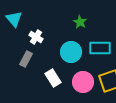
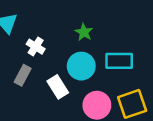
green star: (80, 22) -> (84, 32), moved
white rectangle: (53, 78) -> (58, 87), moved

